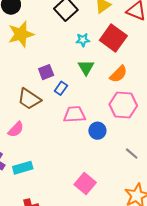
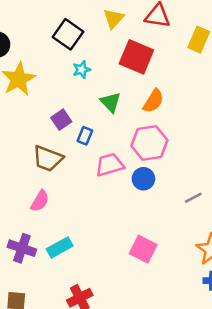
cyan star: (83, 40) -> (82, 70), moved
pink hexagon: (123, 105) -> (149, 143), moved
gray line: (132, 154) -> (193, 198), turned -56

